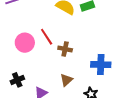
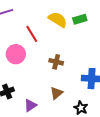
red line: (47, 37) -> (32, 34), moved

